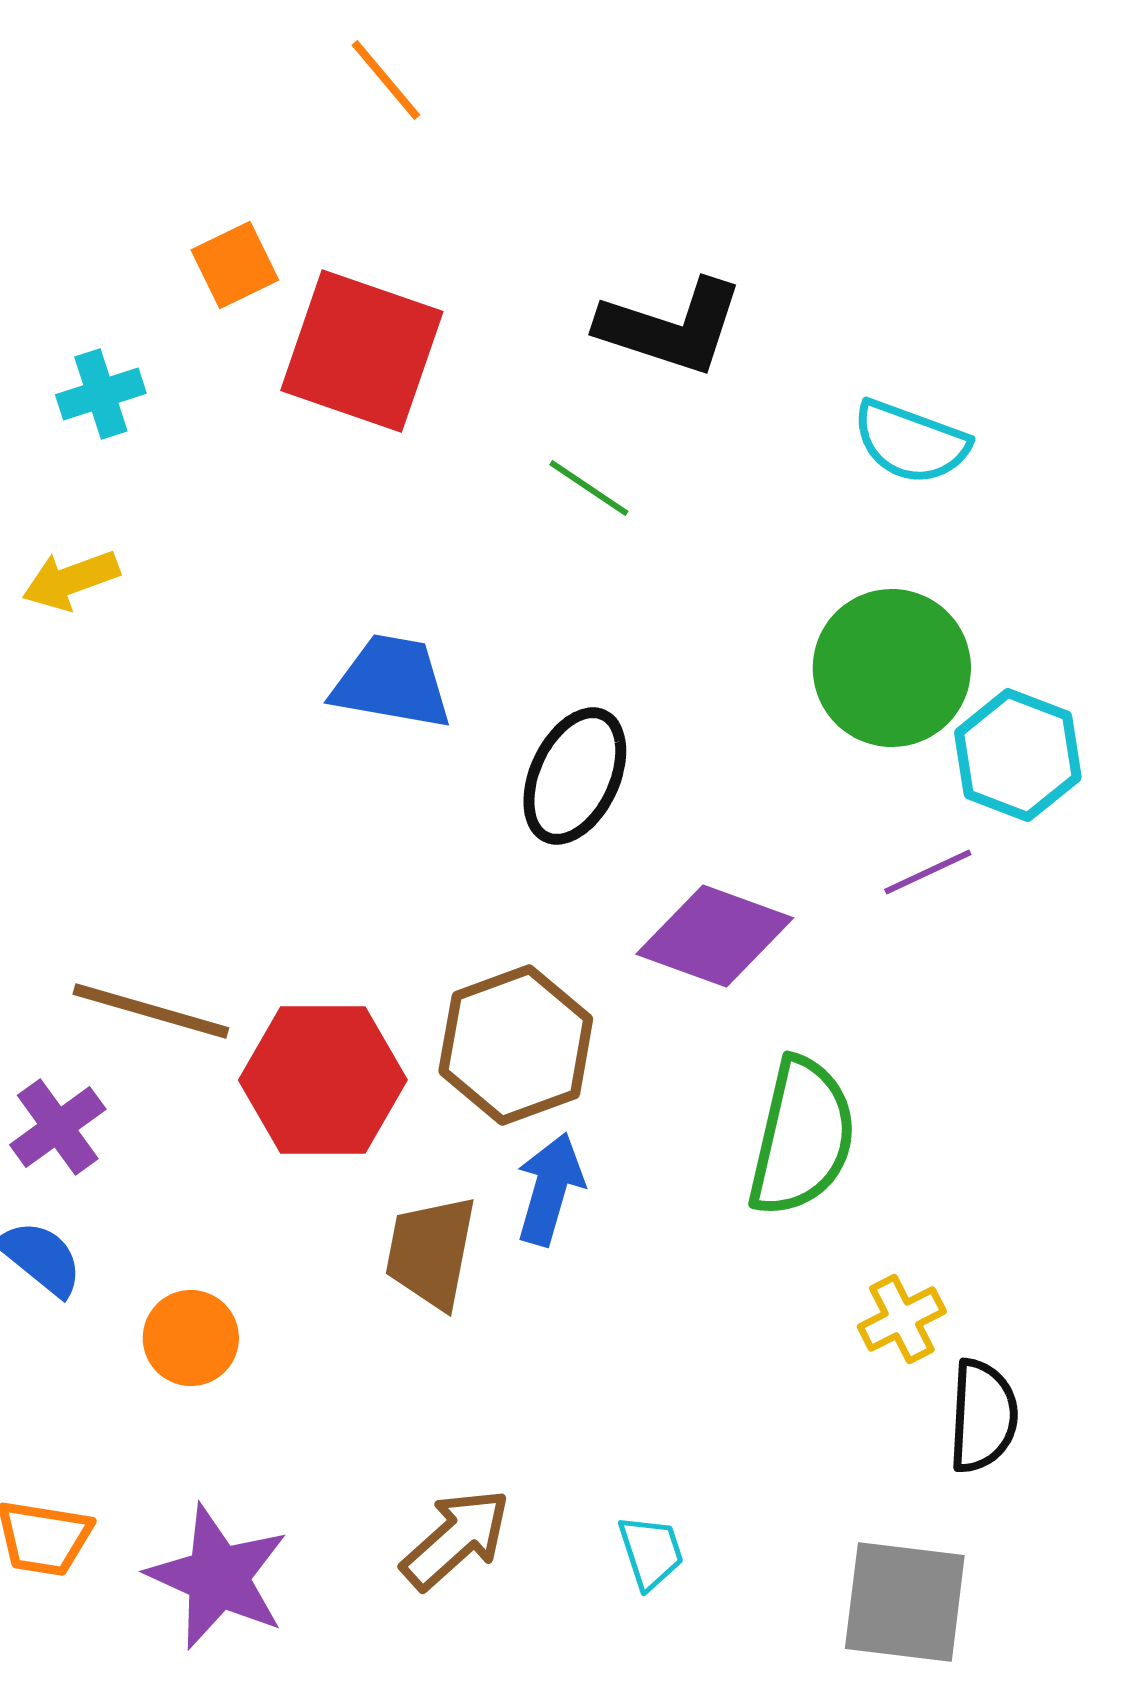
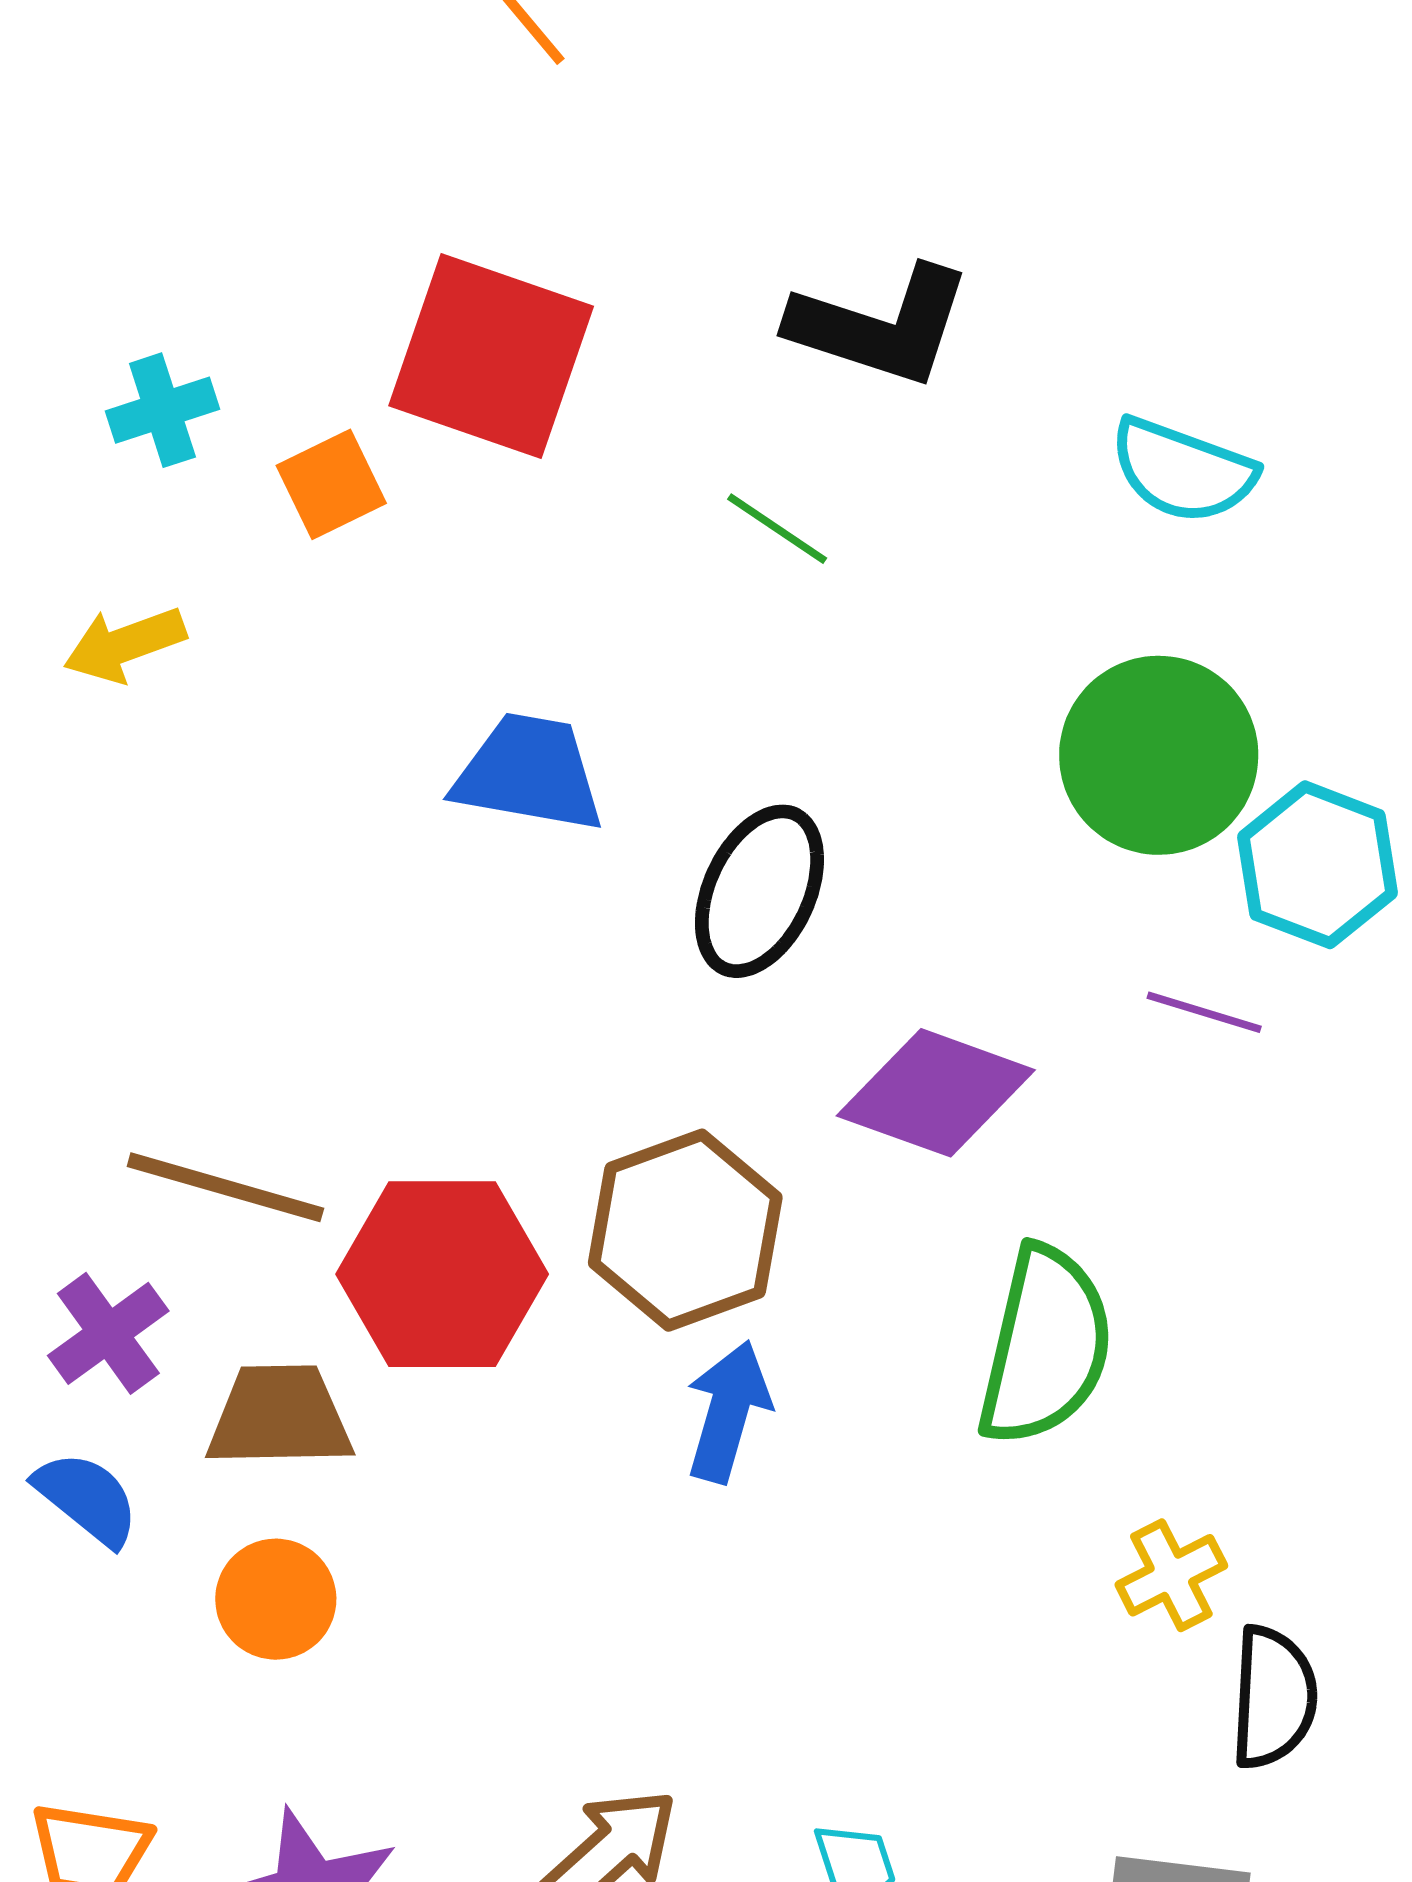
orange square: (235, 265) -> (331, 484), moved
purple line: (928, 872) -> (1204, 1012), turned 42
brown trapezoid: (431, 1252) -> (280, 1416), moved, turned 78

